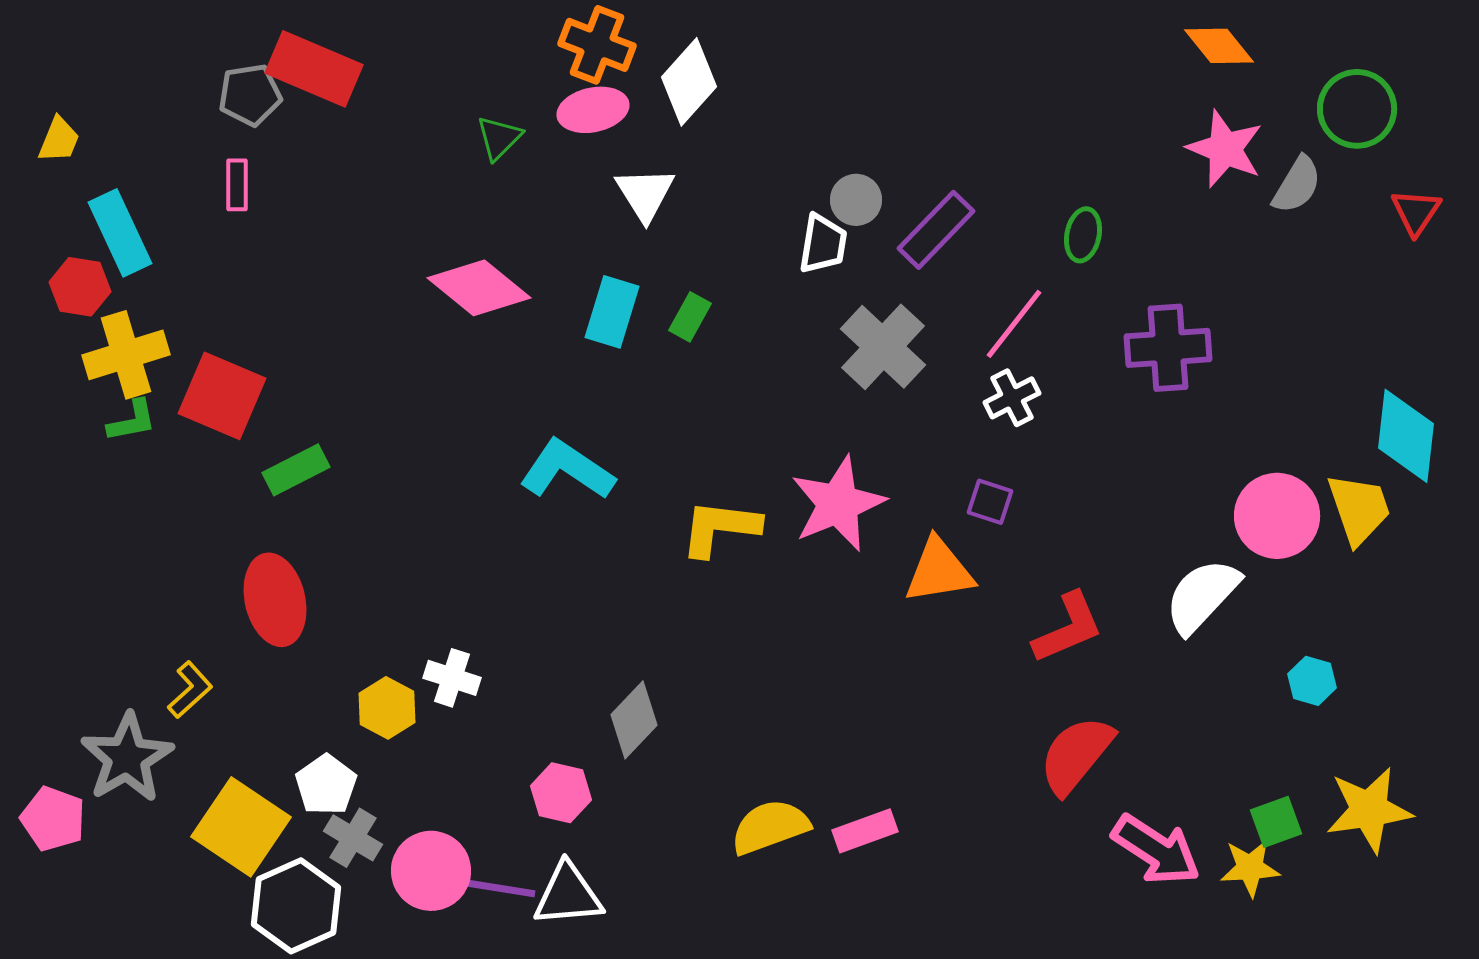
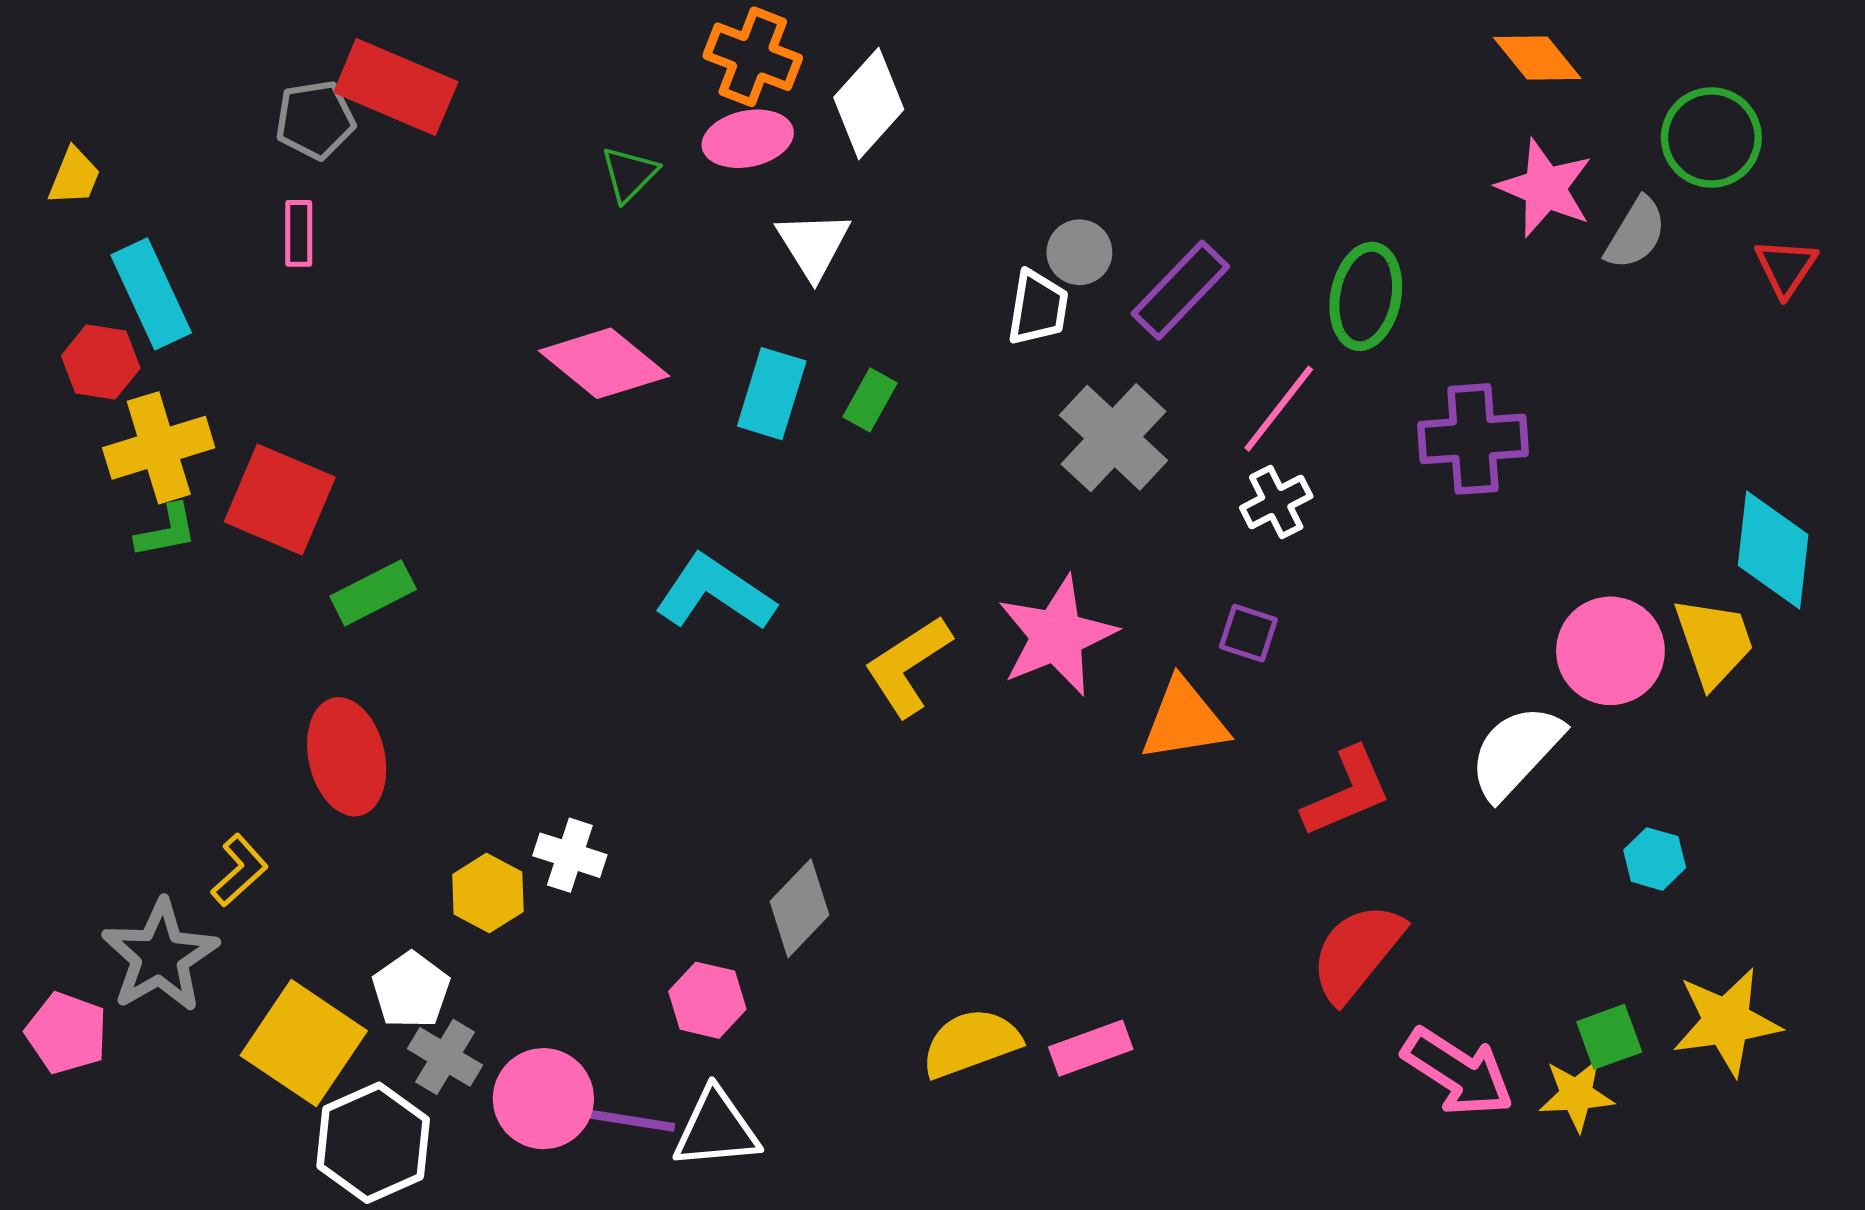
green ellipse: (1083, 235) -> (1366, 296), size x1.5
yellow L-shape: (720, 528) -> (908, 666), turned -40

